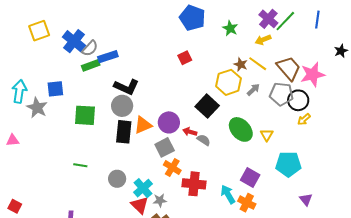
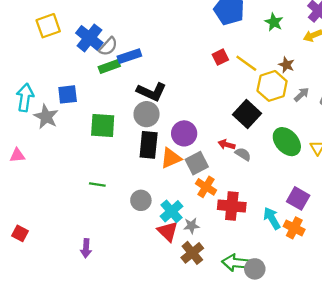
yellow line: (258, 64) -> (246, 63), moved
purple circle: (169, 122) -> (184, 133), moved
orange triangle: (143, 125) -> (171, 158), moved

